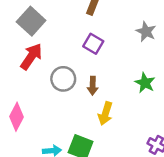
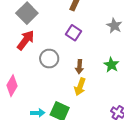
brown arrow: (93, 86) -> (79, 67), moved

